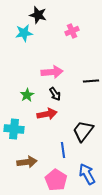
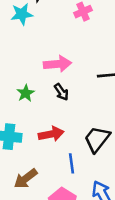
red arrow: (47, 114) -> (51, 134), moved
brown arrow: (27, 162) -> (26, 179), turned 150

